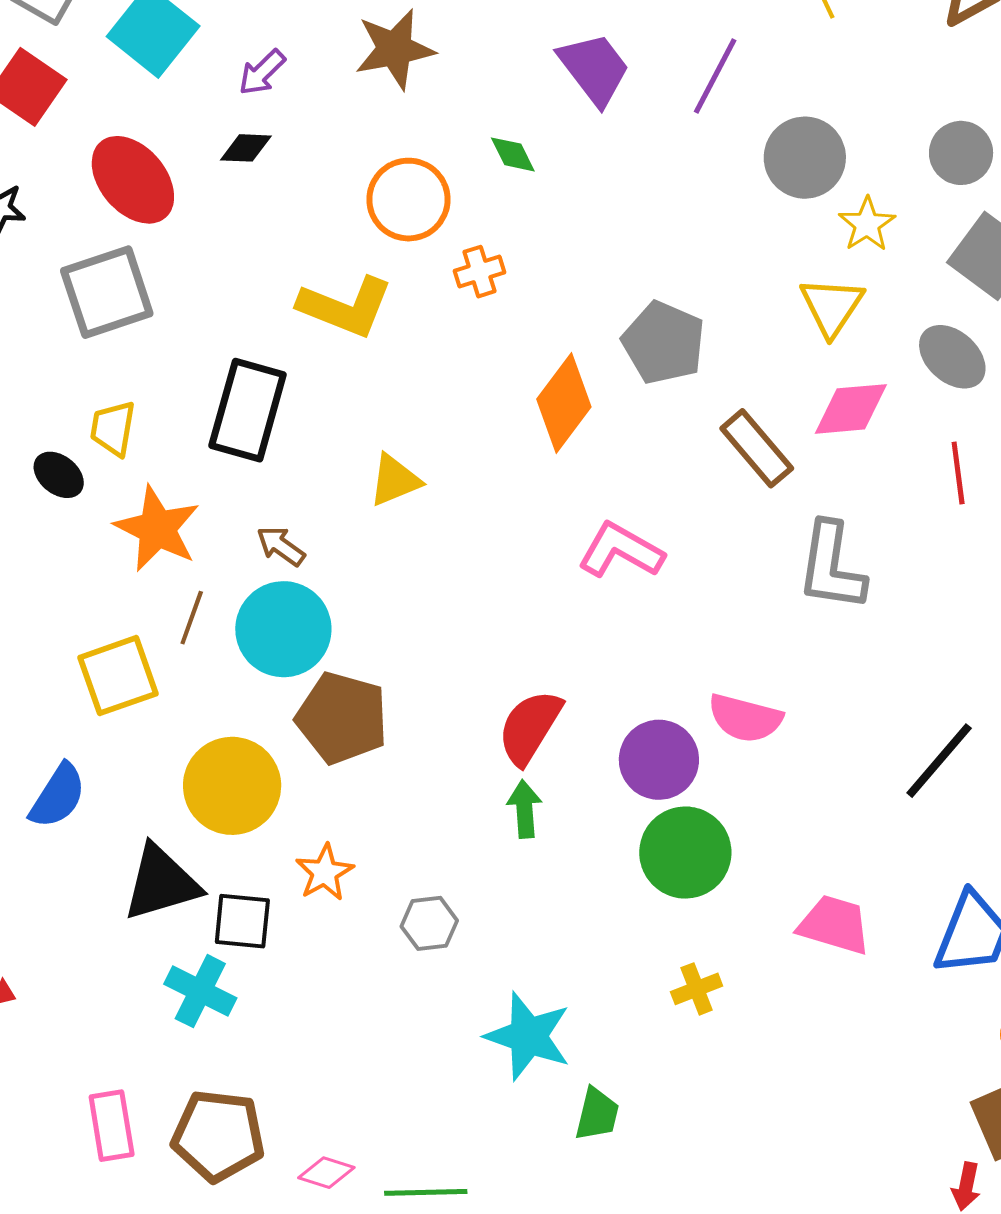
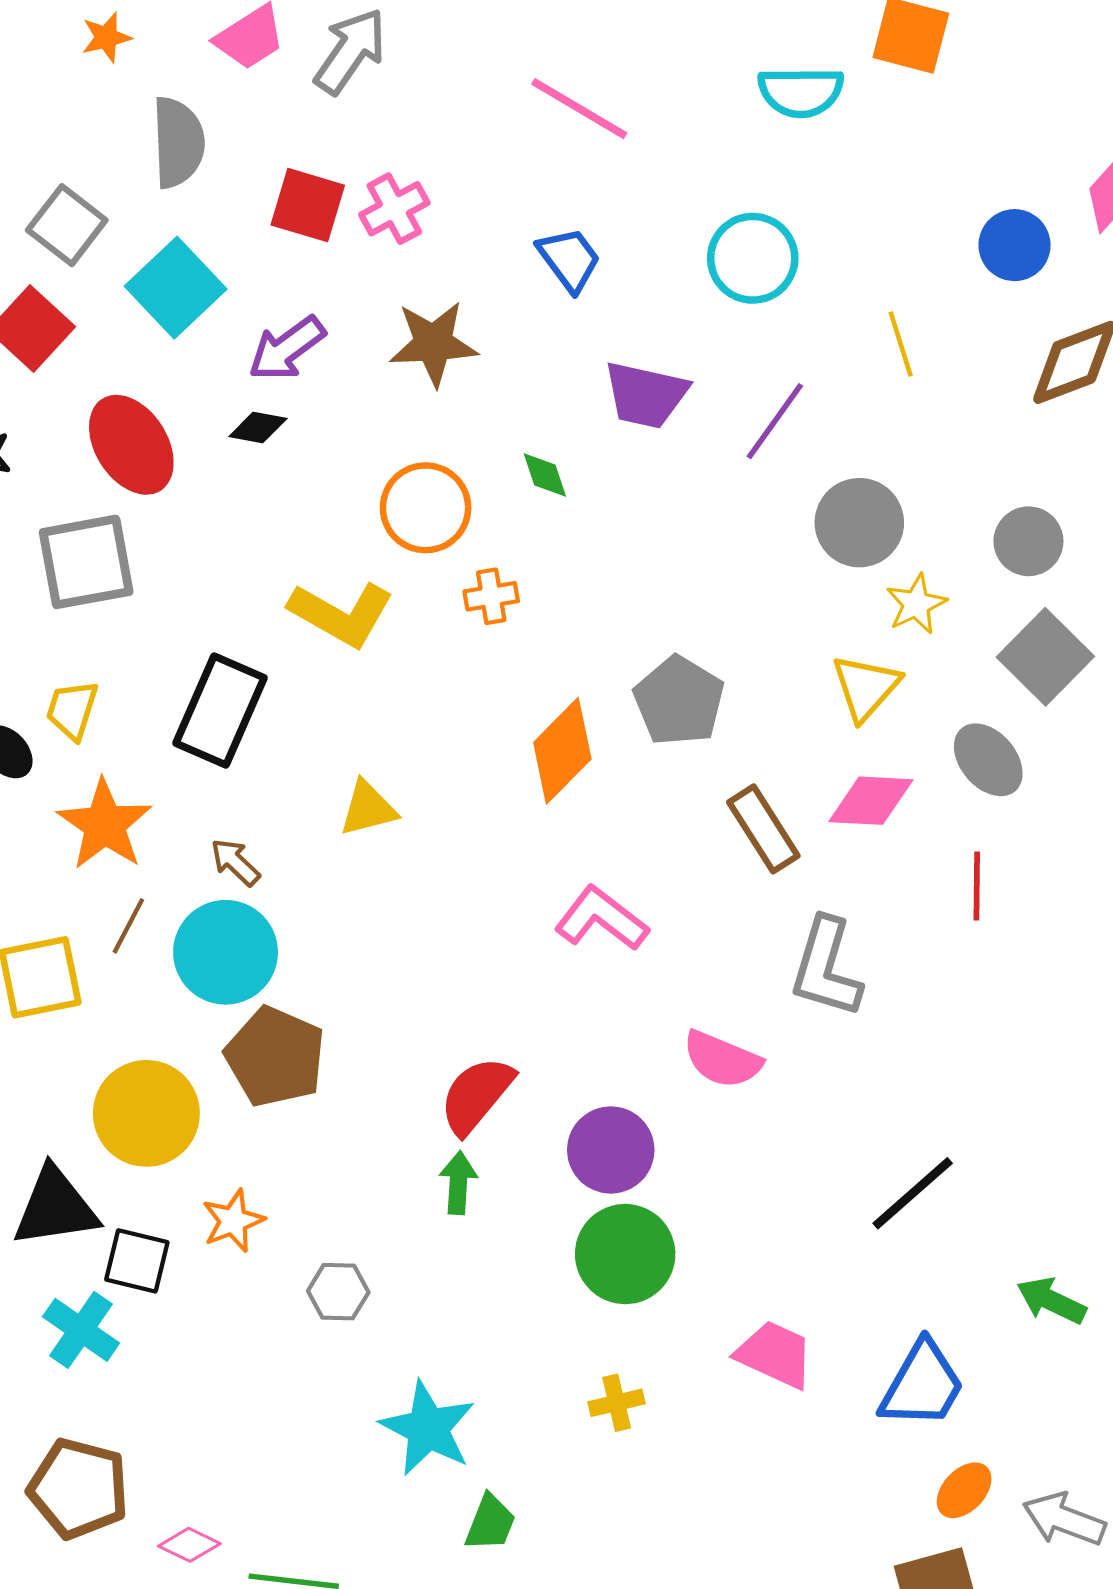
purple trapezoid: (594, 69) -> (646, 395), turned 132
purple arrow: (262, 72) -> (287, 348), size x1.4
pink semicircle: (745, 718) -> (722, 1059), moved

